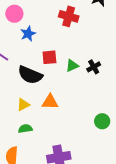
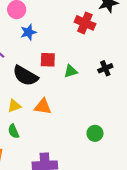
red cross: (69, 16) -> (85, 23), moved
black cross: (94, 67) -> (105, 68), moved
green semicircle: (25, 129) -> (13, 131), turned -112

